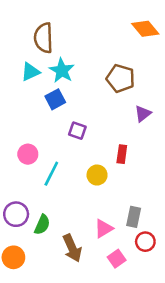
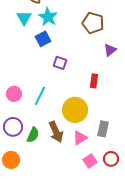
cyan triangle: (30, 72) -> (24, 18), turned -35
pink circle: (28, 154) -> (14, 94), moved
yellow circle: (97, 175) -> (75, 110), moved, size x1.6
red circle: (145, 242) -> (111, 159), moved
brown arrow: (72, 248) -> (56, 132), moved

